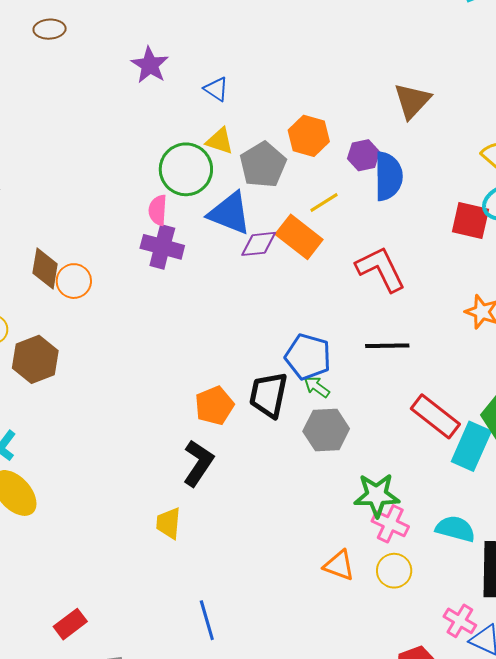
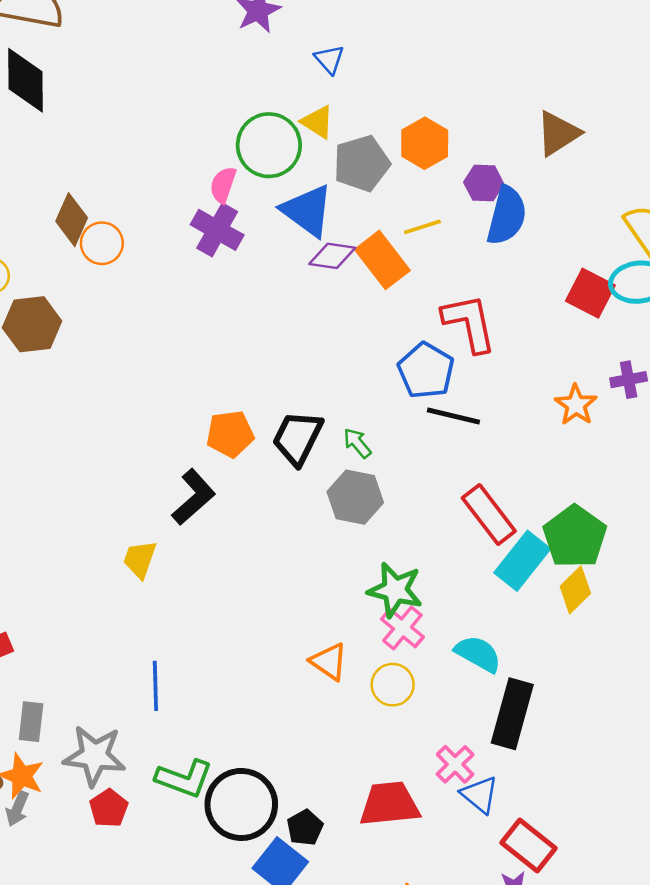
blue pentagon: (308, 357) -> (426, 371), moved

